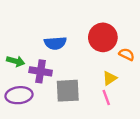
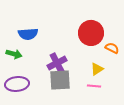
blue semicircle: (55, 43) -> (28, 34), moved
purple cross: (41, 71) -> (57, 63), moved, turned -36
pink line: (106, 97) -> (94, 86), turned -64

